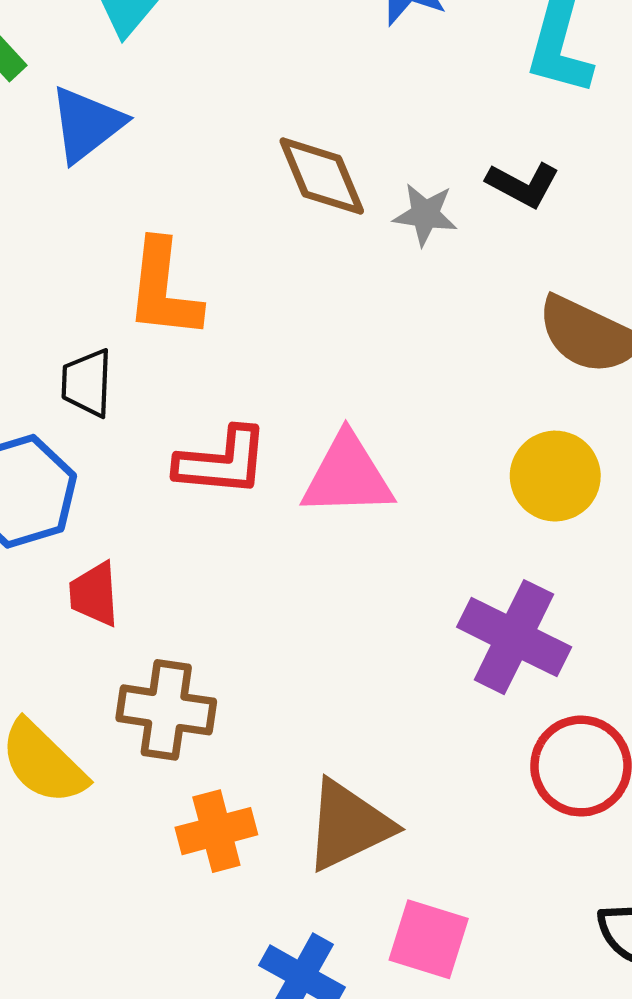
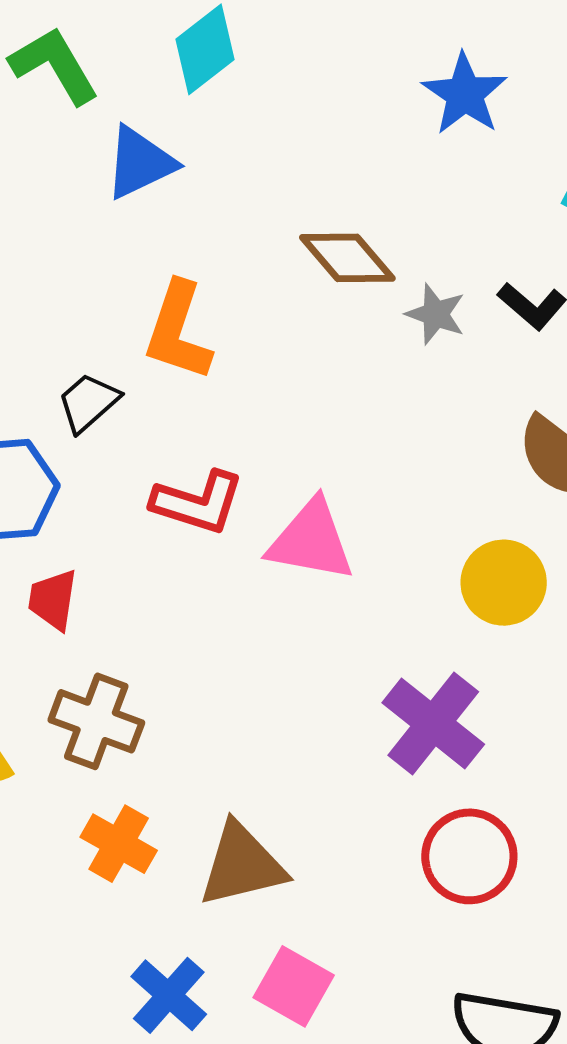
brown diamond: (322, 176) -> (347, 258), turned -30
black trapezoid: (87, 383) -> (88, 402), turned 34
orange cross: (216, 831) -> (119, 844), turned 32

